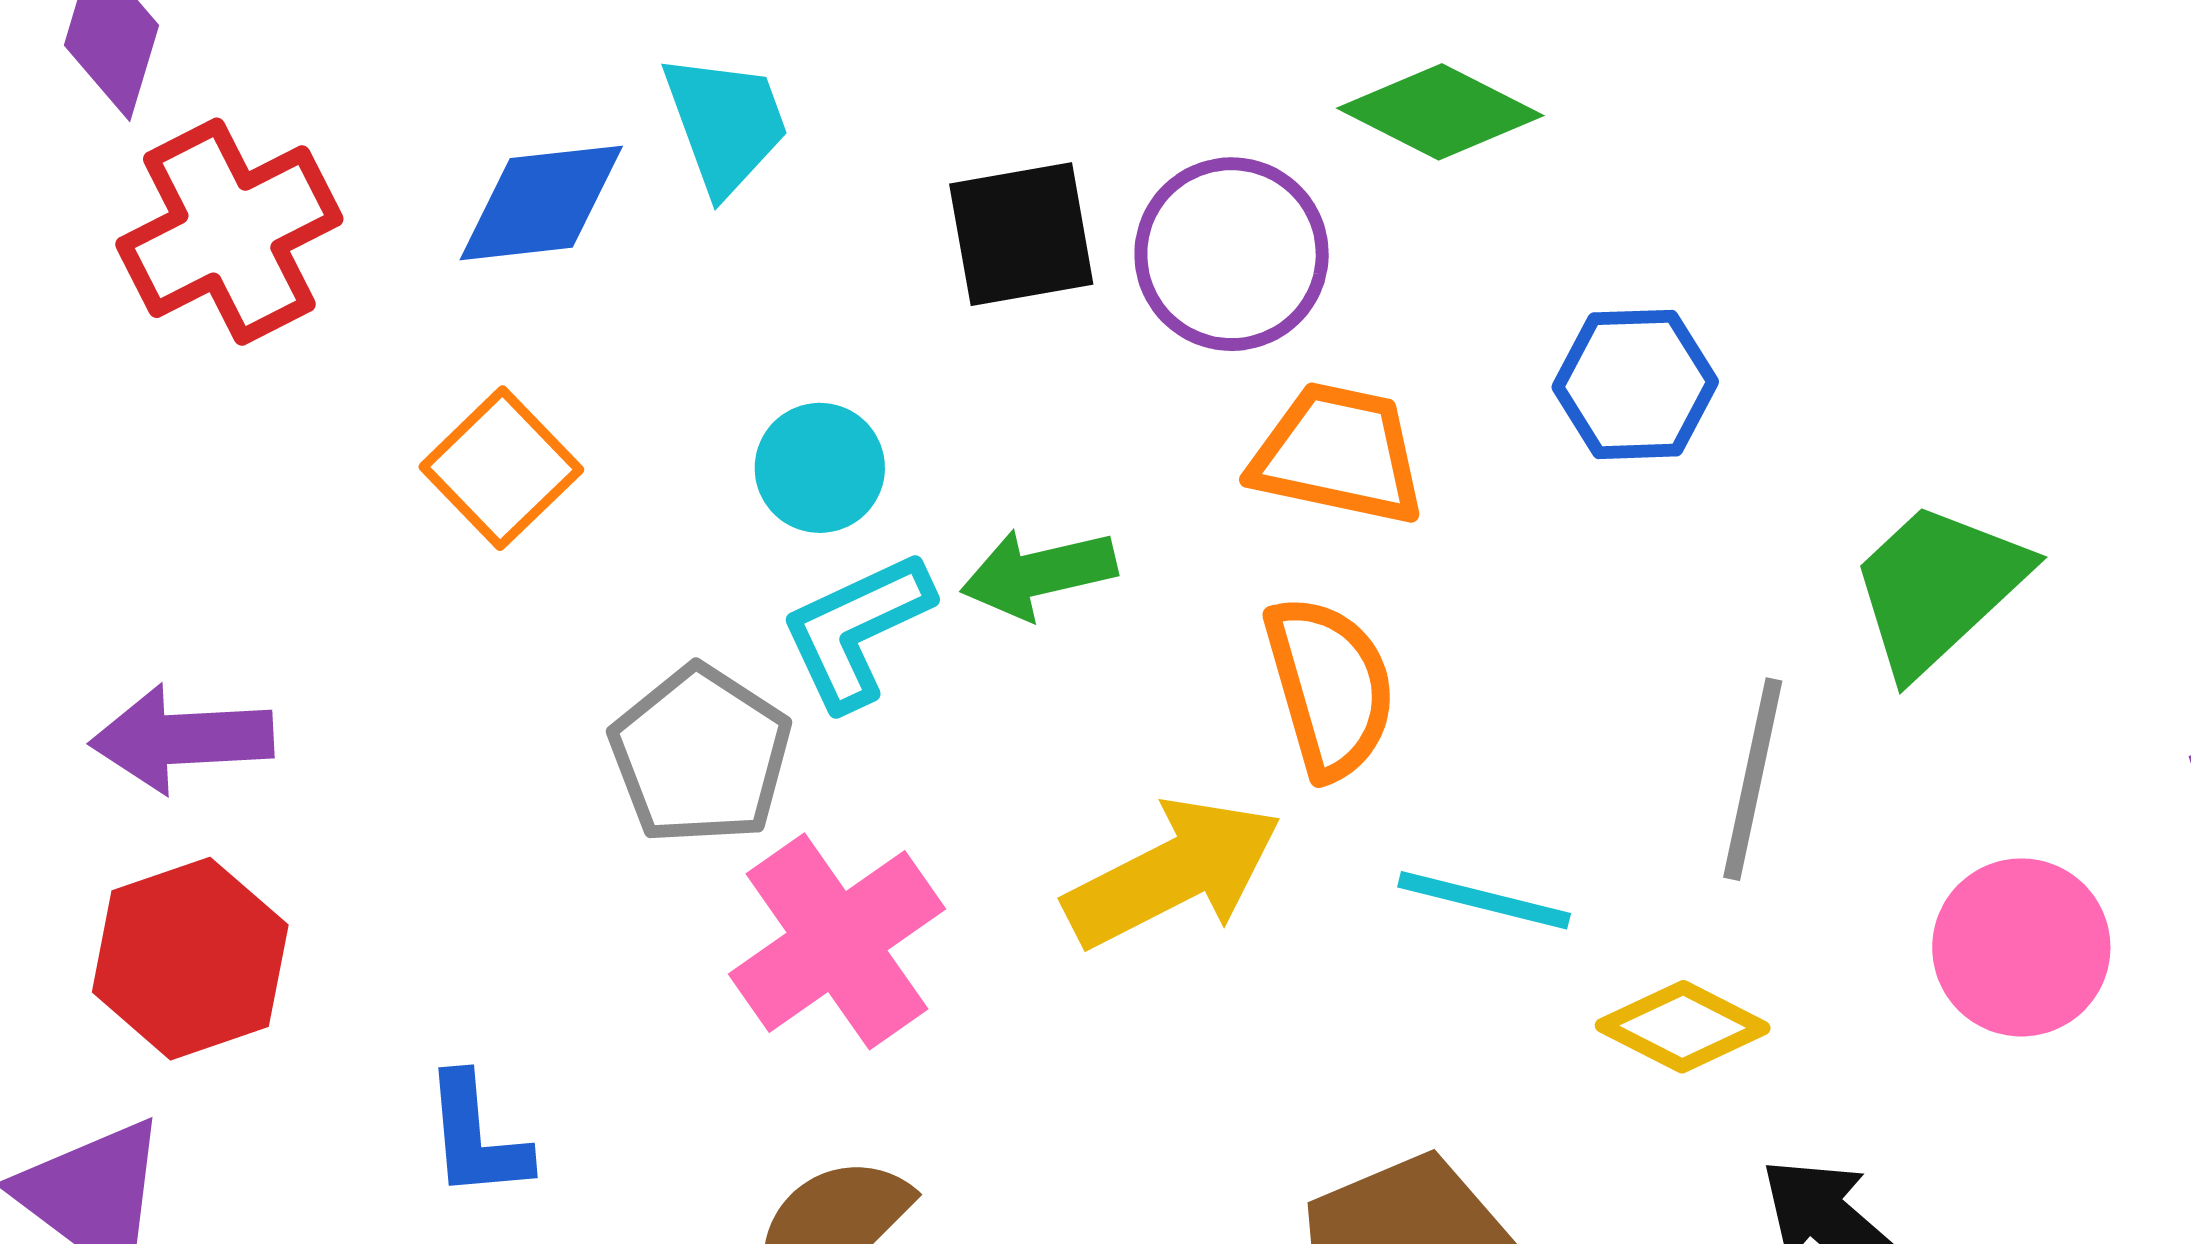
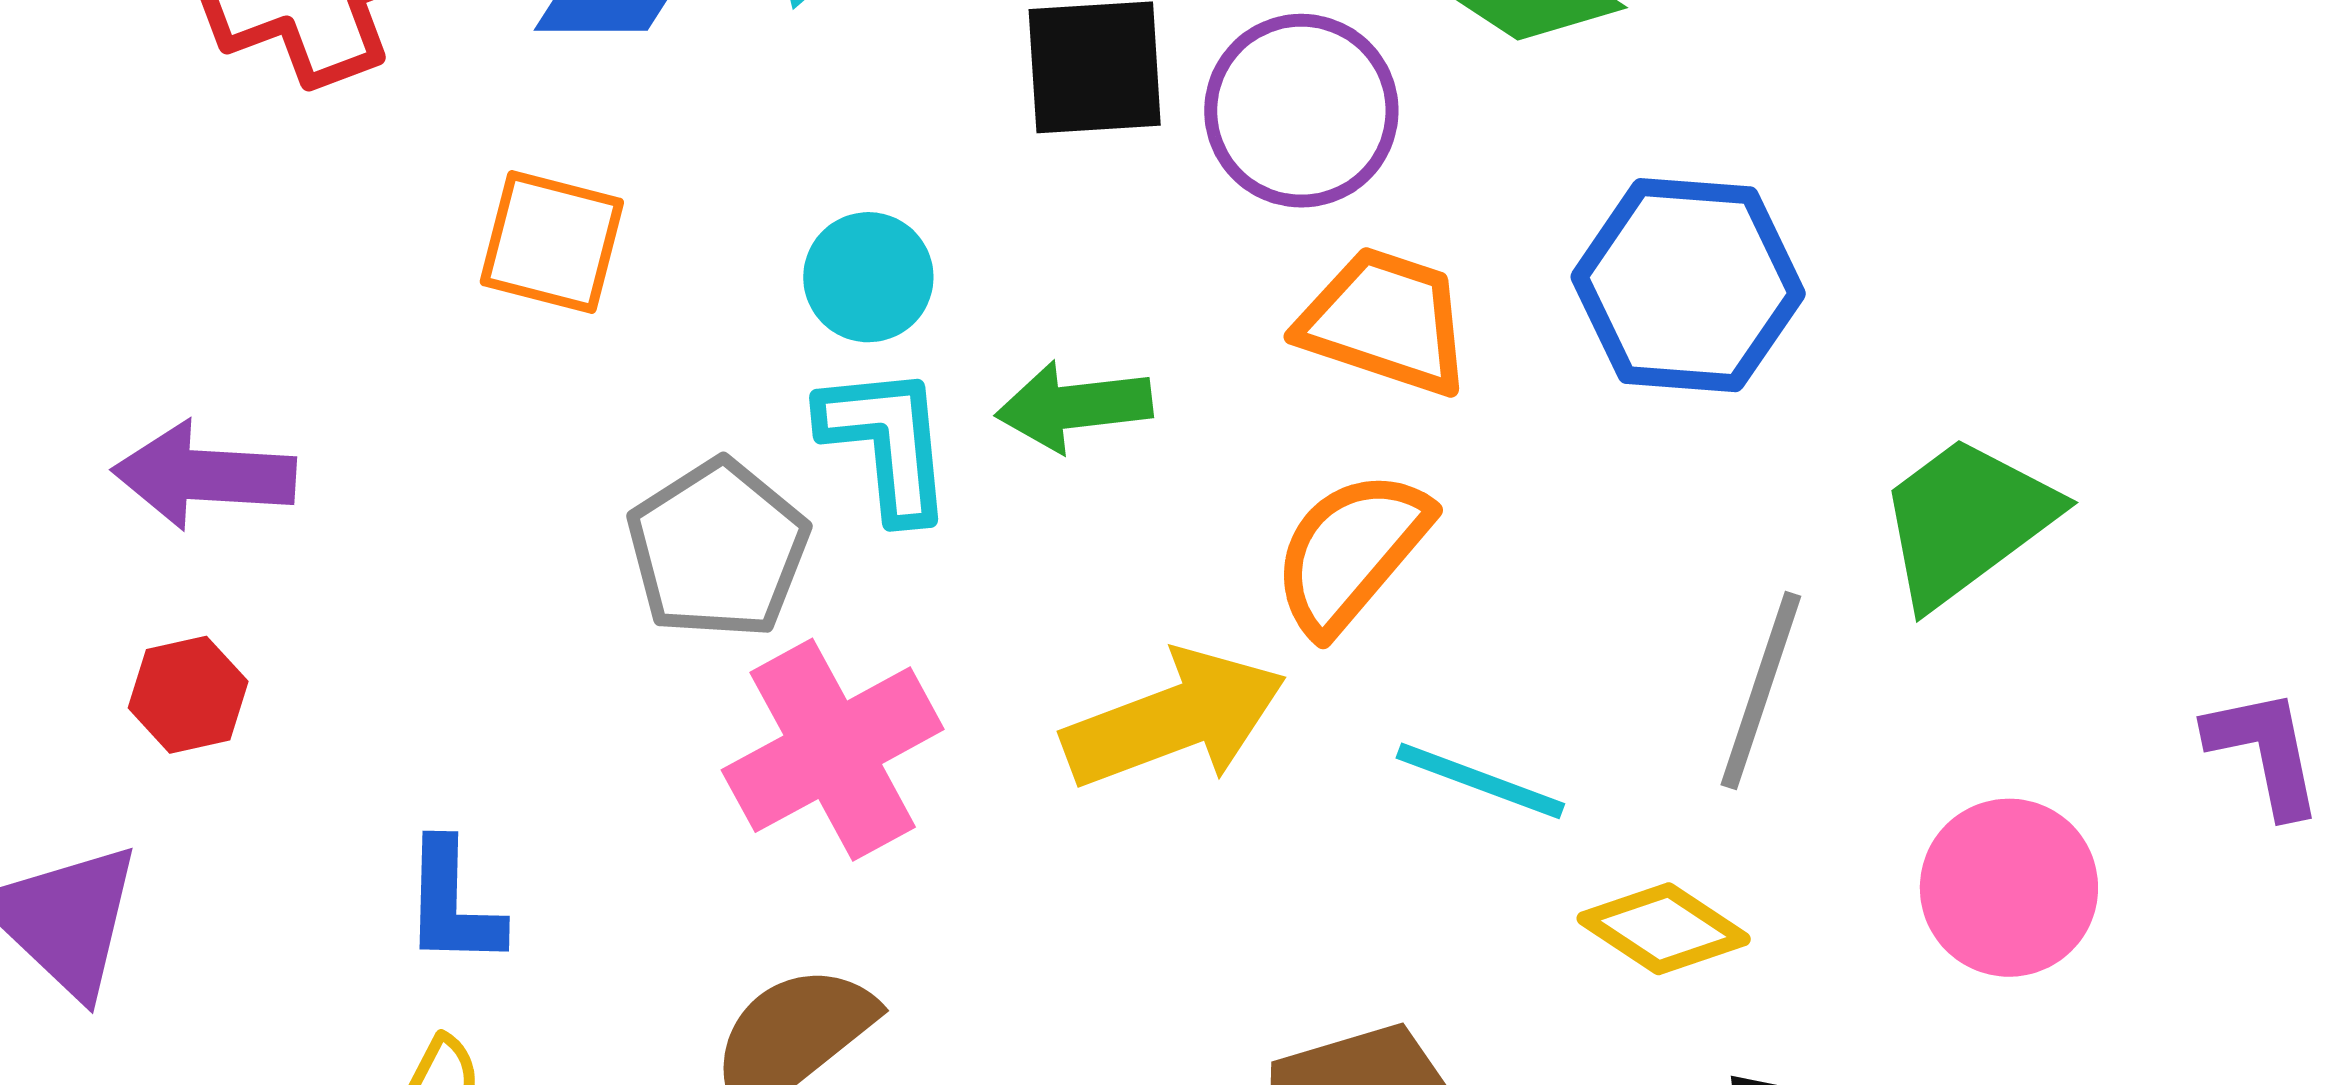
blue hexagon: (1635, 384) -> (1688, 285), size x1.4
orange square: (501, 468) -> (552, 242), turned -38
cyan L-shape: (856, 630) -> (887, 442), turned 103
orange semicircle: (1330, 687) -> (1351, 552), turned -130
red hexagon: (190, 959) -> (188, 695), size x0.6

